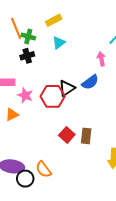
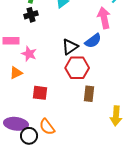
pink arrow: (101, 59) -> (104, 18), size x1.5
red hexagon: (53, 96) -> (77, 68), moved
red square: (67, 135) -> (40, 93), moved, turned -35

